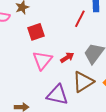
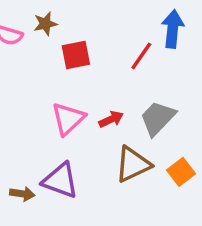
red square: (36, 32) -> (76, 55), moved
purple triangle: (57, 95) -> (60, 180), moved

